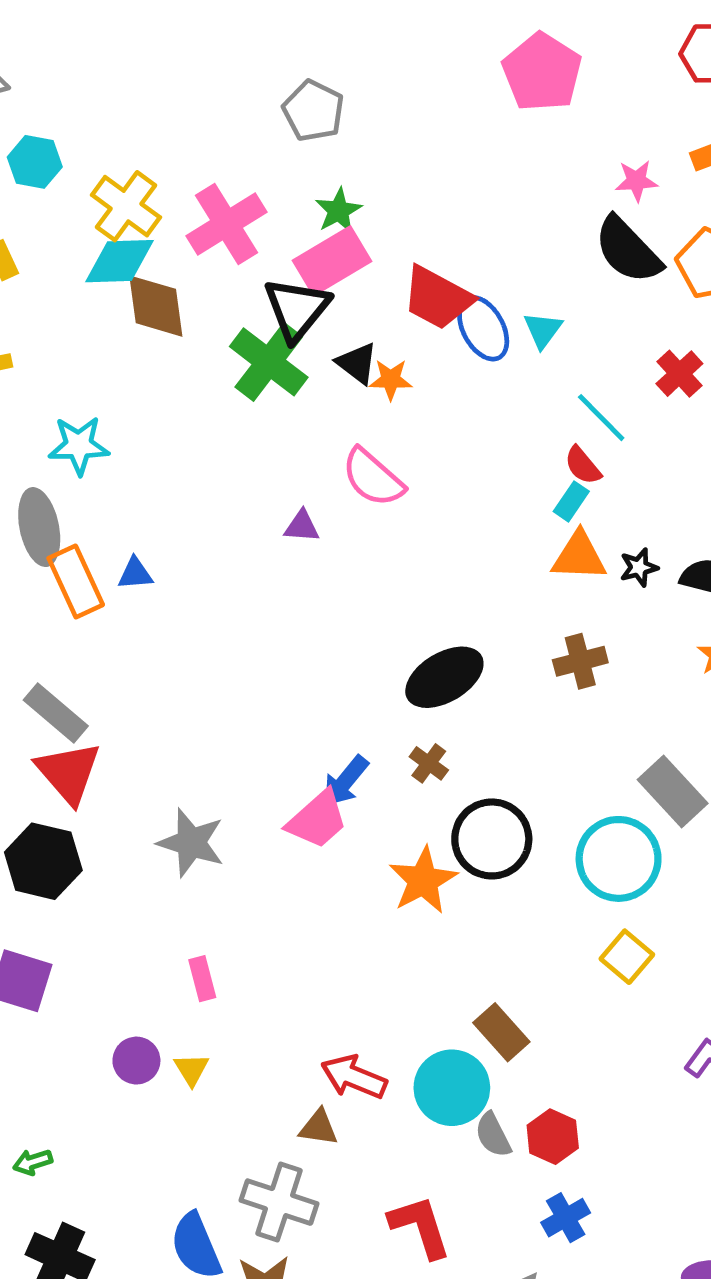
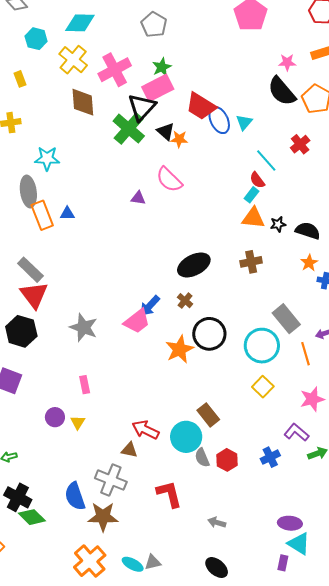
cyan diamond: (120, 261) -> (80, 23), moved
blue cross: (566, 1218) -> (270, 457), moved

